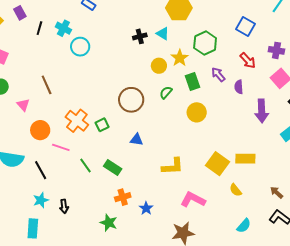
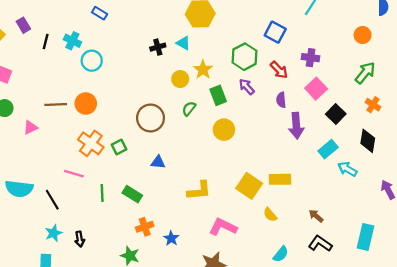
green hexagon: (205, 43) -> (245, 57), moved
brown line: (47, 85) -> (56, 105), turned -66
purple semicircle: (239, 87) -> (281, 100), moved
pink triangle: (23, 105) -> (30, 127), turned 48
orange circle: (40, 130) -> (86, 104), moved
green line: (86, 165) -> (102, 193), turned 35

